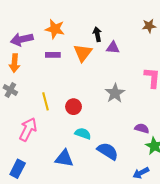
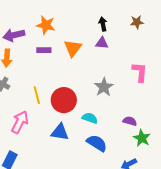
black arrow: (97, 34) -> (103, 24), moved
red circle: (74, 107) -> (64, 100), size x1.6
cyan semicircle: (83, 134) -> (90, 118), moved
blue triangle: (64, 158) -> (60, 132), moved

